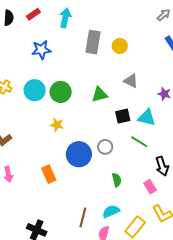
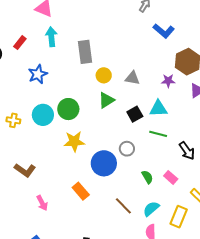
yellow circle: (120, 46) -> (104, 75), moved
yellow star: (57, 125) -> (74, 141), size x1.5
pink rectangle: (150, 187) -> (171, 177), moved
brown line: (83, 217) -> (123, 206), moved, turned -42

